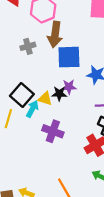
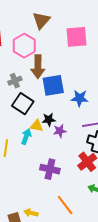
purple star: (69, 87) -> (60, 131), moved
black square: (22, 95) -> (23, 104), moved
purple cross: (53, 131) -> (50, 169), moved

